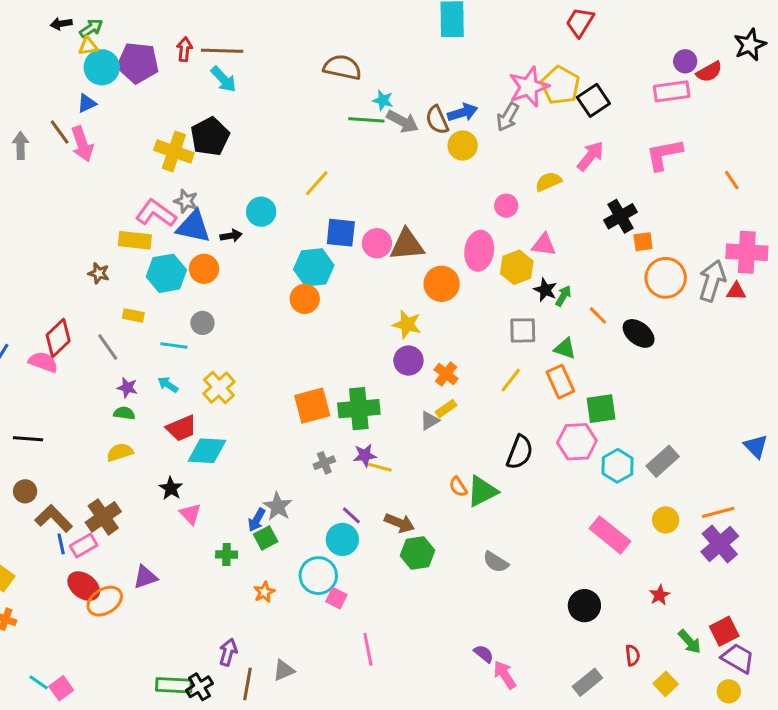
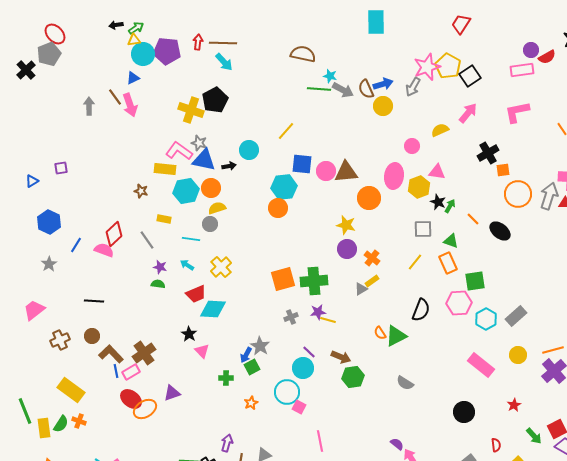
yellow semicircle: (120, 452) -> (217, 208), moved

